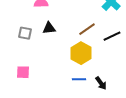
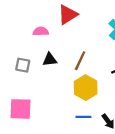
brown line: (87, 29) -> (80, 61), moved, turned -30
pink square: (23, 72) -> (21, 109), size x1.5

